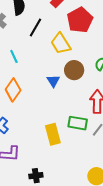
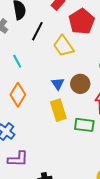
brown circle: (74, 70) -> (80, 84), moved
yellow rectangle: (53, 134) -> (58, 110), moved

